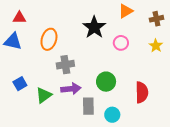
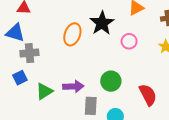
orange ellipse: (49, 39) -> (72, 34), moved
gray cross: (65, 65) -> (29, 53), moved
red semicircle: (142, 92) -> (148, 95), turned -30

